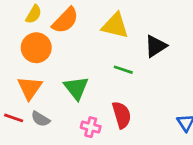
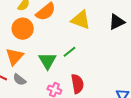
black triangle: (156, 46) -> (117, 22), moved
green line: (123, 70) -> (70, 52), moved, turned -64

